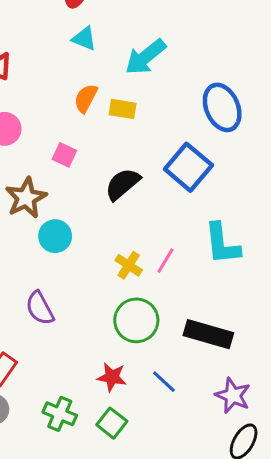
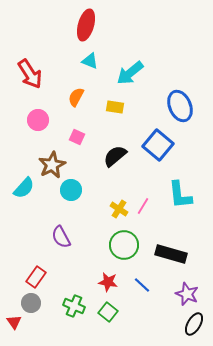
orange semicircle: (86, 98) -> (76, 97), moved

